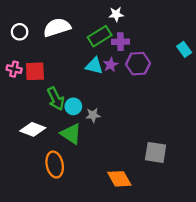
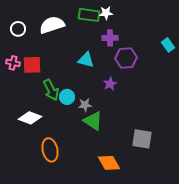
green rectangle: (100, 36) -> (89, 15), moved, turned 40
purple star: (111, 65) -> (110, 84), moved
green triangle: (71, 134) -> (93, 121), moved

